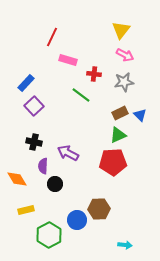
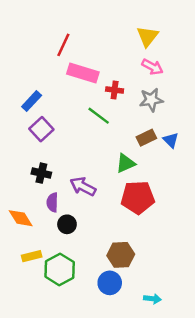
pink rectangle: (68, 60) -> (83, 73), size x1.4
green triangle: (118, 135) -> (126, 163), moved
blue circle: (77, 220) -> (110, 283), moved
green hexagon: (49, 235) -> (60, 269), moved

